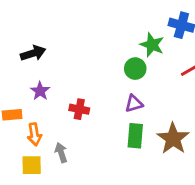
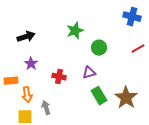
green star: (152, 45) -> (75, 31), moved, turned 30
purple triangle: (134, 104) -> (89, 73), moved
green rectangle: (135, 136) -> (99, 96), turned -36

